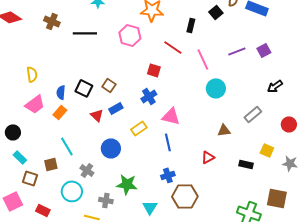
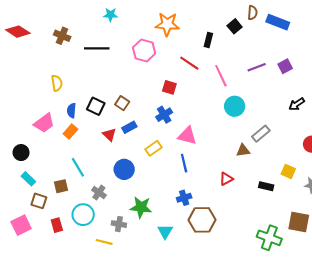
yellow semicircle: (32, 74) -> (57, 83), moved
gray rectangle: (253, 114) -> (261, 134), moved
red rectangle: (43, 210) -> (57, 225), moved, turned 48

